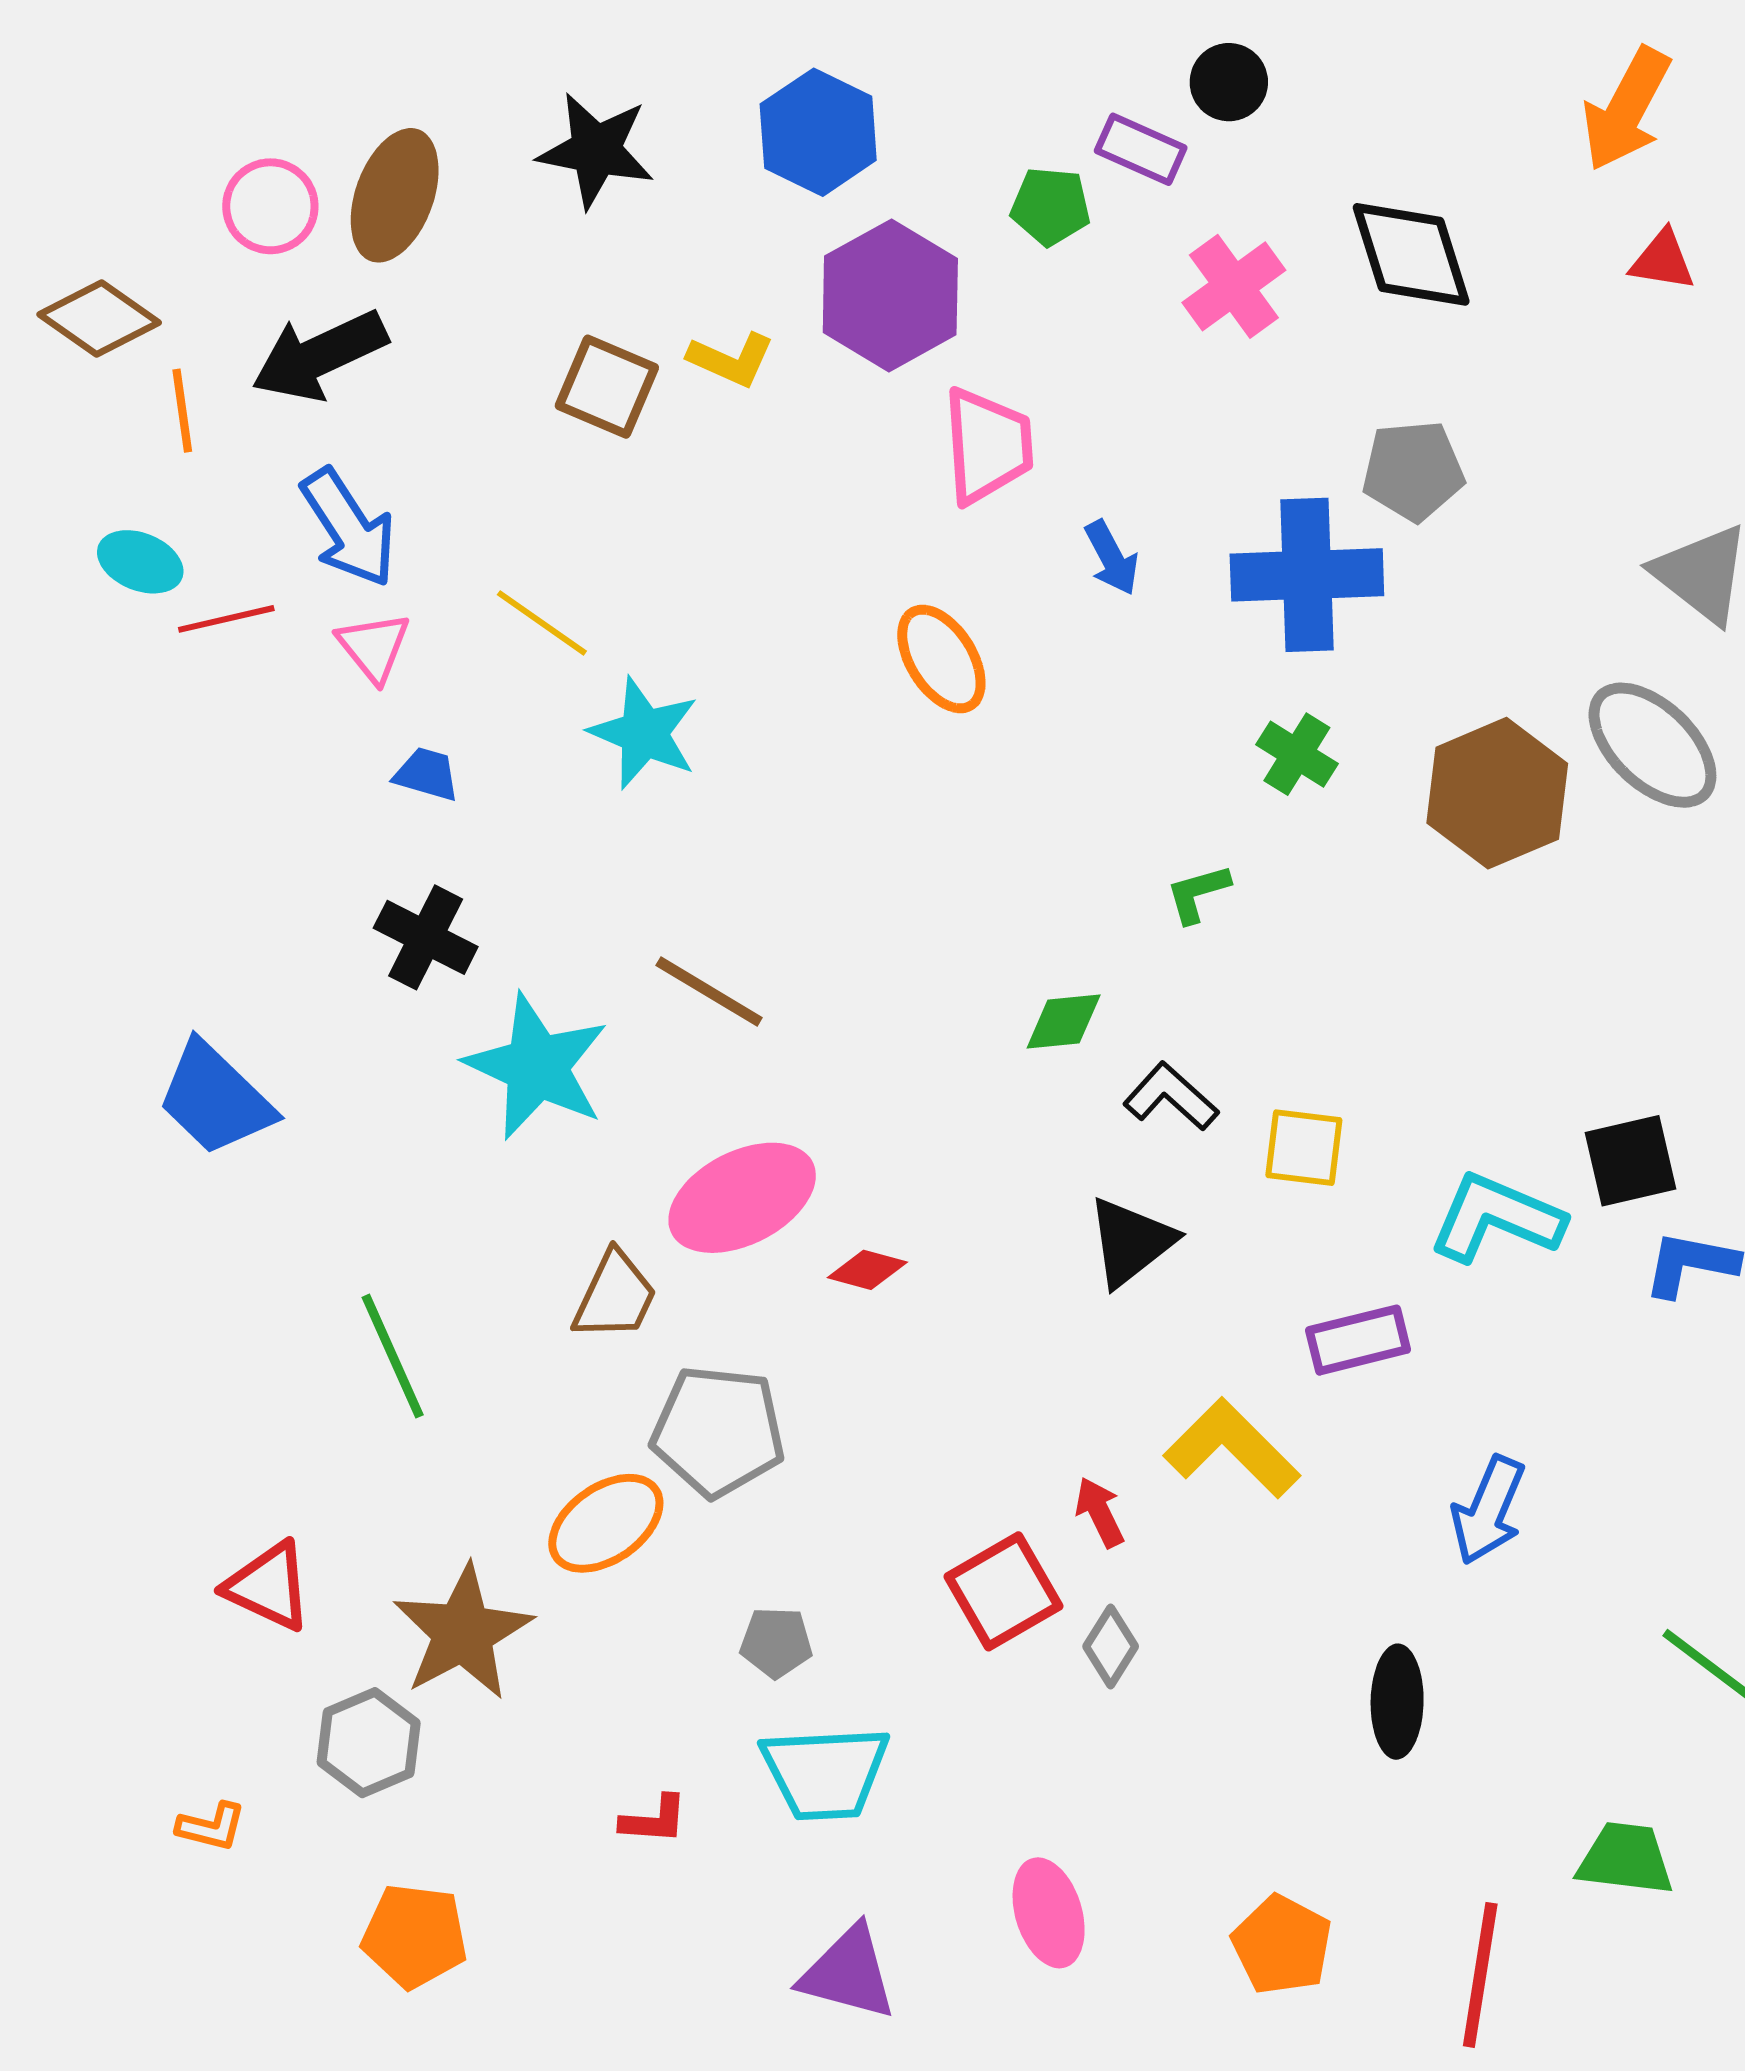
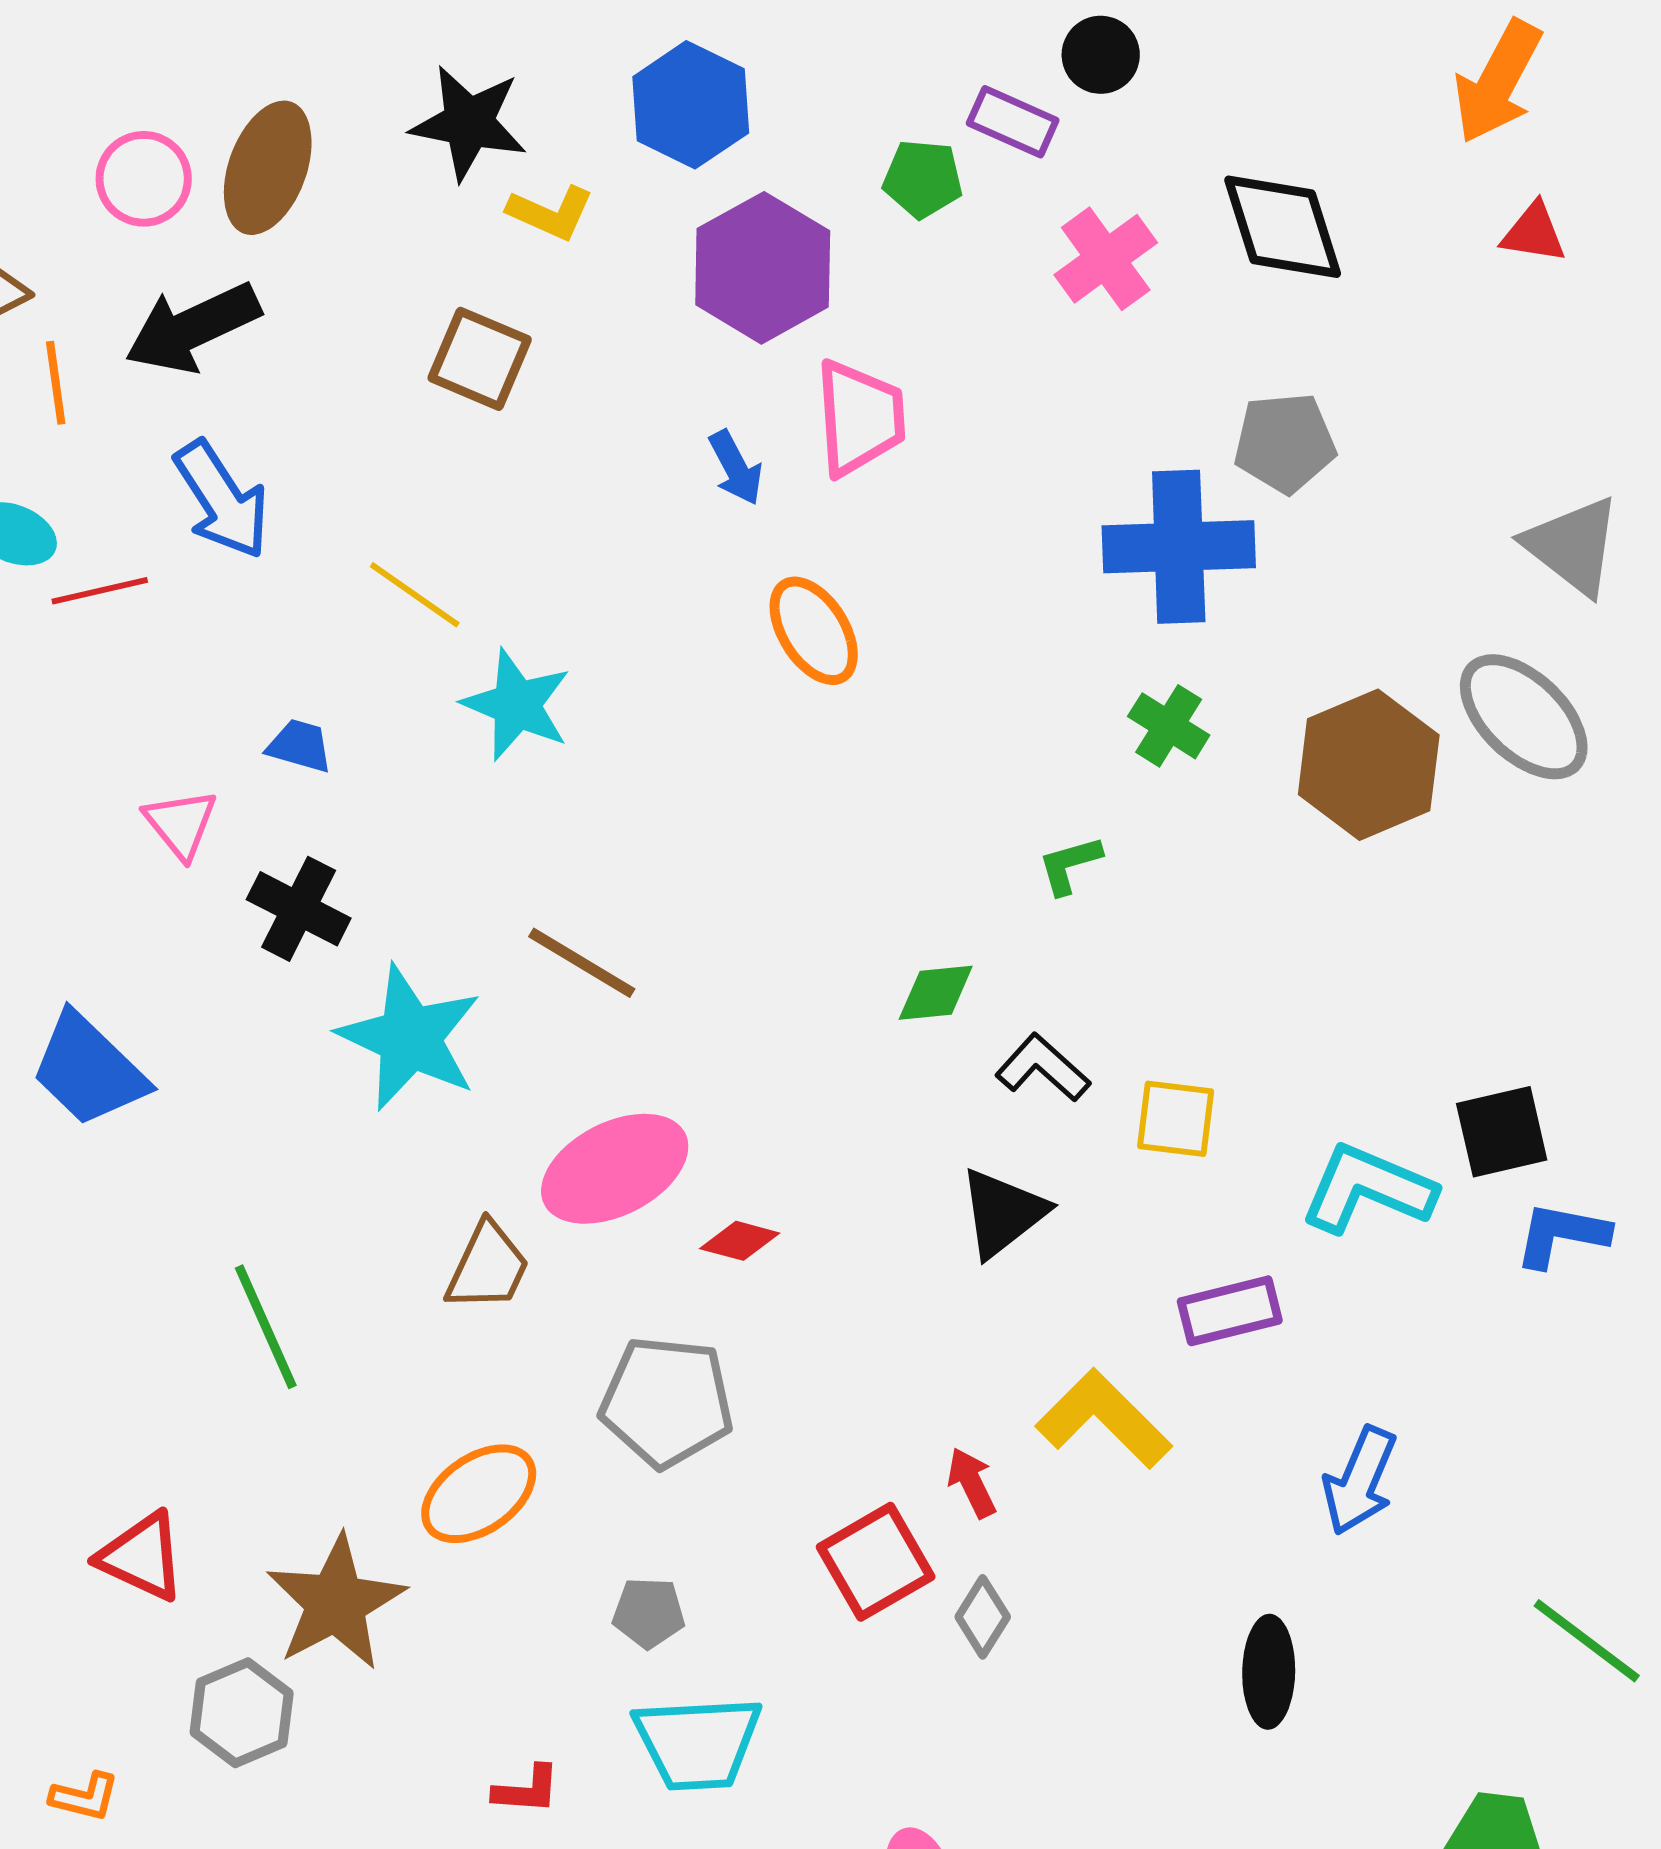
yellow L-shape: (731, 360) -> (551, 213), moved
blue arrow: (1112, 558) -> (736, 468), moved
pink triangle: (374, 647) -> (181, 824), moved
gray pentagon: (718, 1431) -> (667, 1402), moved

